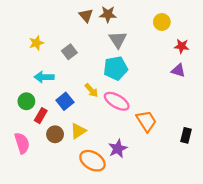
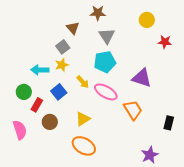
brown triangle: (86, 15) -> (73, 28), moved
yellow star: (36, 43) -> (62, 65), moved
purple triangle: (178, 70) -> (142, 78), moved, size x1.5
yellow triangle: (78, 131) -> (83, 119), moved
purple star: (118, 149) -> (150, 155), moved

